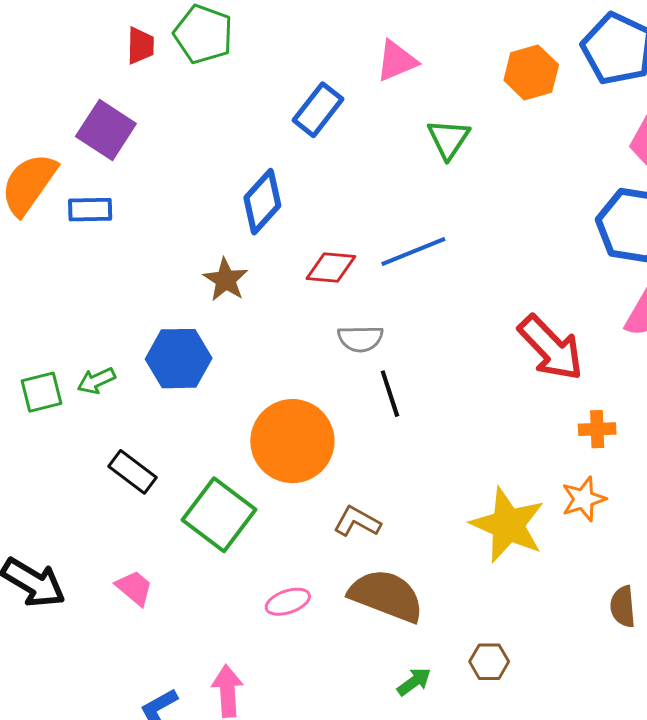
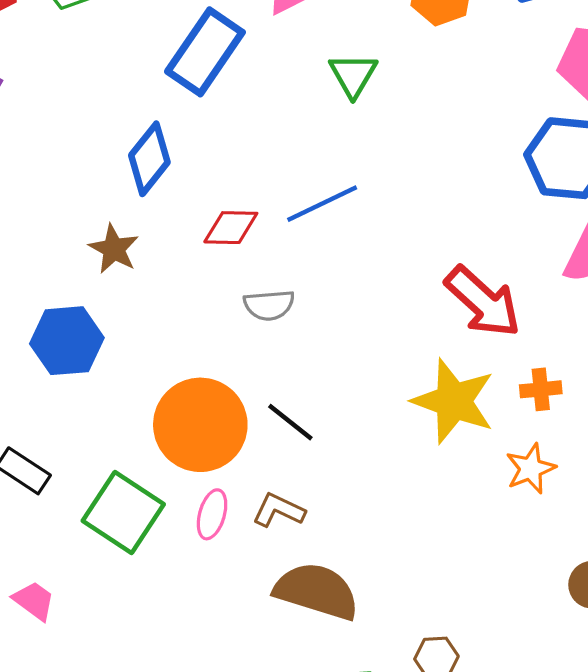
blue rectangle: (318, 110) -> (205, 52), size x1.4
black line: (390, 394) -> (290, 422), moved, turned -30
yellow star: (508, 525) -> (453, 401), moved
pink ellipse: (288, 602) -> (212, 514), moved, turned -51

